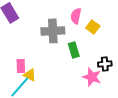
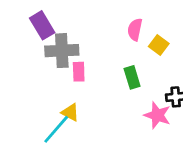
gray cross: (53, 31) -> (62, 51), moved
pink rectangle: (21, 66) -> (79, 72), moved

